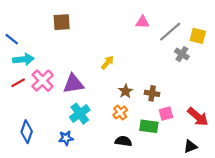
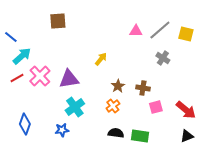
pink triangle: (143, 22) -> (136, 31), moved
gray cross: (182, 54) -> (163, 58), moved
cyan arrow: (23, 59) -> (22, 56), turned -36
green rectangle: (149, 126) -> (140, 136), moved
black triangle: (190, 147) -> (187, 136), moved

